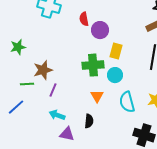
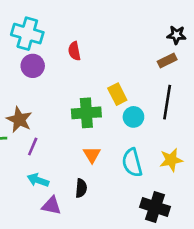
purple circle: (100, 30) -> (33, 66), moved
yellow rectangle: (116, 51) -> (117, 94), turned -42
brown star: (43, 70) -> (19, 120), turned -30
cyan circle: (115, 75) -> (133, 117), moved

